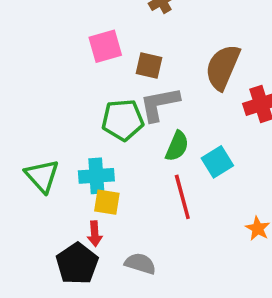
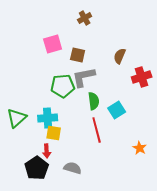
brown semicircle: (223, 67) -> (120, 56), size x0.6
green semicircle: (177, 146) -> (94, 101), turned -30
green triangle: (42, 176) -> (17, 118), turned 30

